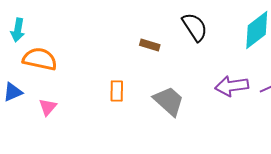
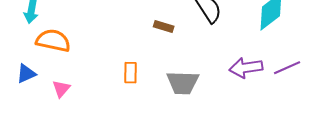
gray trapezoid: (169, 101) -> (183, 83), turned 140

